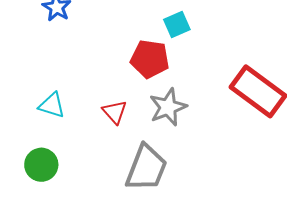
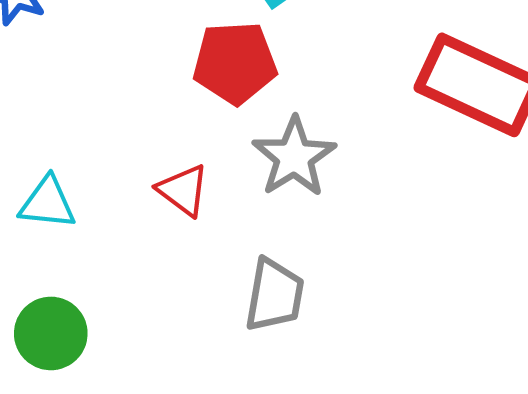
gray trapezoid: (146, 168) -> (274, 295), size x0.7

